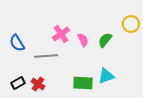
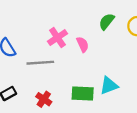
green semicircle: (105, 40) -> (107, 22), moved
red cross: (38, 84) -> (44, 99), moved

